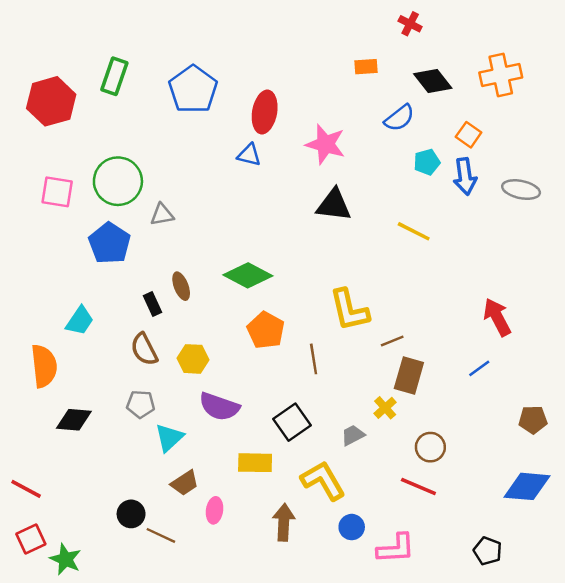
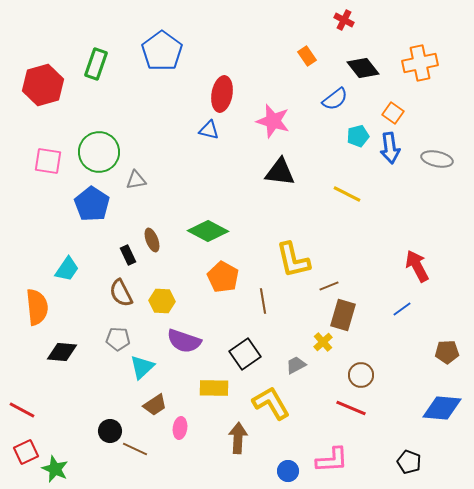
orange rectangle: (366, 67) -> (307, 56), turned 60
blue pentagon: (193, 89) -> (162, 51), moved
blue circle: (352, 527) -> (288, 471), moved

